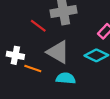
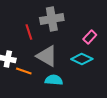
red line: (38, 26) -> (29, 32), turned 35

